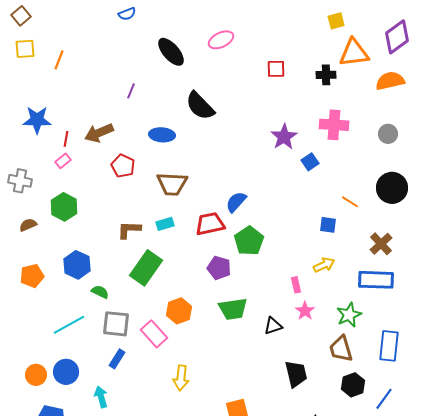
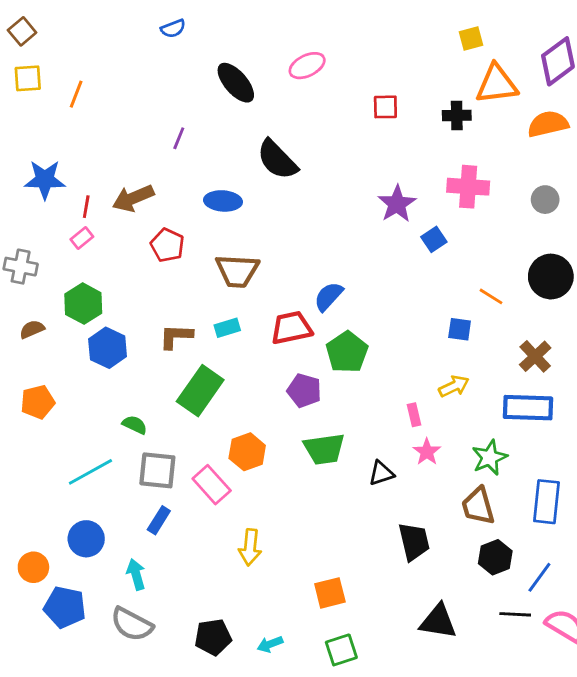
blue hexagon: (77, 265) -> (108, 348), moved
orange circle: (36, 375) -> (33, 567), moved

